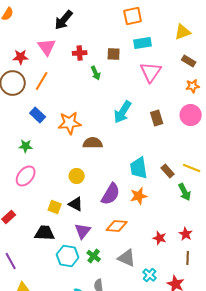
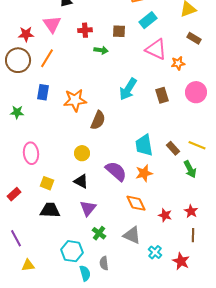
cyan rectangle: (143, 43) -> (148, 20), turned -30
pink triangle: (151, 72) -> (156, 49), turned -40
green arrow: (96, 73) -> (101, 50), turned -56
orange star: (193, 86) -> (178, 63), moved
blue rectangle: (38, 115) -> (43, 92), turned 56
brown semicircle: (93, 143) -> (98, 120), turned 114
green star: (26, 146) -> (17, 112), moved
pink ellipse: (26, 176) -> (31, 153), turned -45
purple semicircle: (111, 194) -> (116, 171), turned -80
yellow square: (55, 207) -> (47, 183), moved
orange diamond: (117, 226) -> (136, 203), moved, turned 60
cyan hexagon: (68, 256) -> (72, 251), moved

